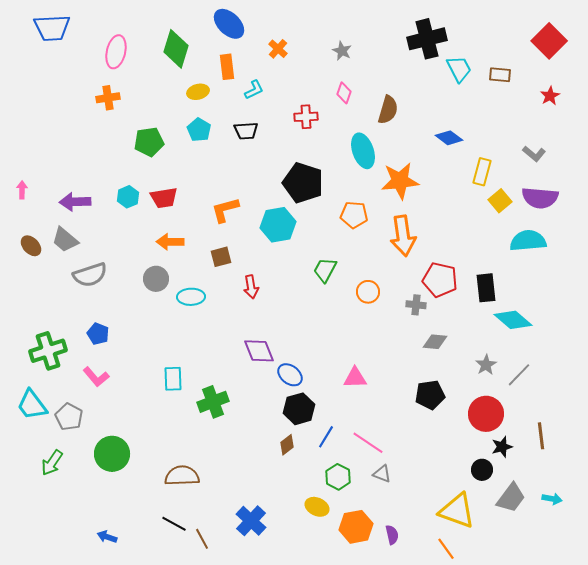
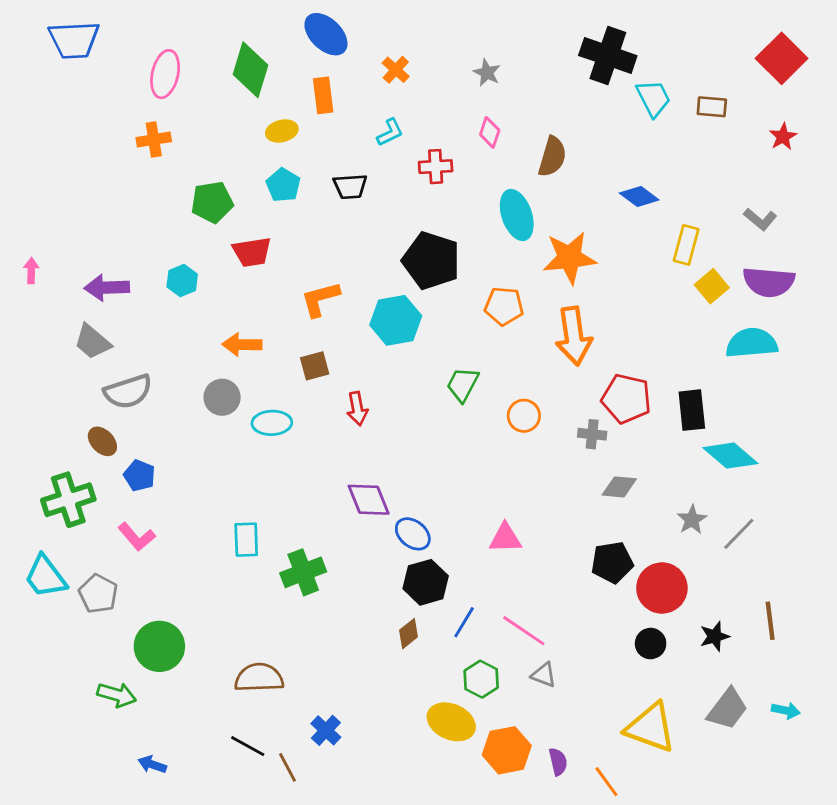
black cross: (427, 39) -> (608, 56), turned 33
cyan L-shape: (254, 90) -> (390, 132), moved
red trapezoid: (164, 198) -> (252, 252), moved
brown ellipse: (31, 246) -> (102, 441), moved
red circle: (486, 414) -> (662, 588), moved
green arrow: (52, 463) -> (117, 695), moved, turned -108
black circle: (482, 470) -> (651, 644), moved
yellow ellipse: (317, 507) -> (451, 722), size x1.4
blue cross: (251, 521) -> (326, 730), moved, size x0.7
orange line: (446, 549) -> (606, 782), moved

